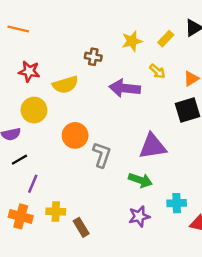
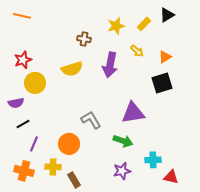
red star: (29, 71) -> (23, 60), moved, turned -30
yellow semicircle: (65, 85) -> (72, 69), moved
purple arrow: (125, 88) -> (110, 65), turned -85
orange circle: (75, 135) -> (69, 144), moved
gray L-shape: (102, 155) -> (91, 120), turned -50

